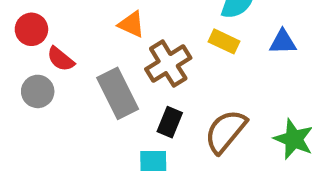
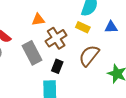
orange triangle: (132, 24) -> (38, 20), turned -32
brown semicircle: (226, 131) -> (89, 56), moved

